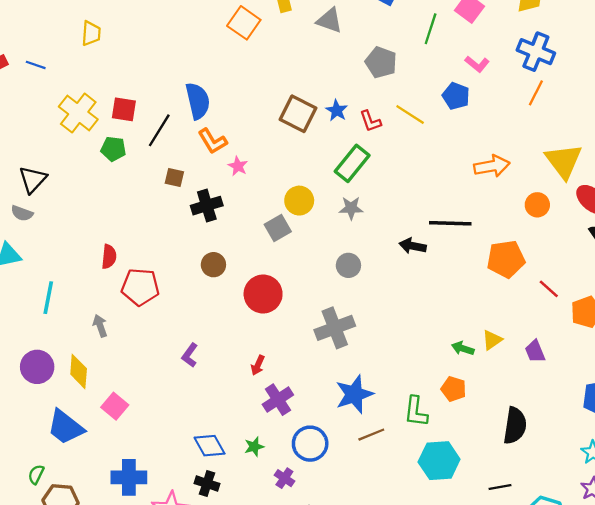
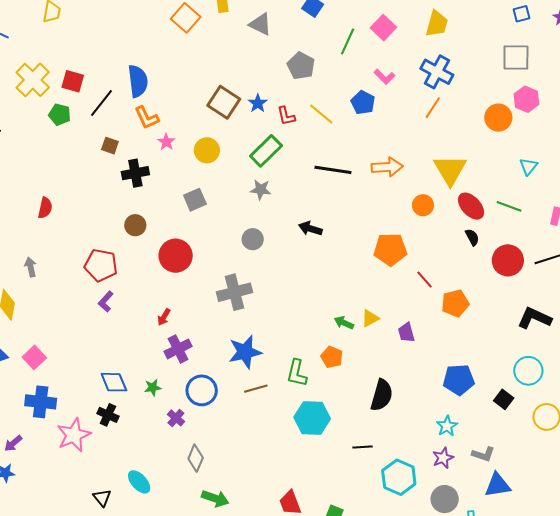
yellow circle: (299, 201) -> (207, 150), moved
black line: (450, 223) -> (333, 170), moved
red pentagon: (140, 287) -> (101, 265), moved
pink square: (115, 406) -> (34, 357), moved

